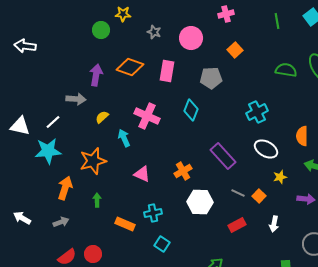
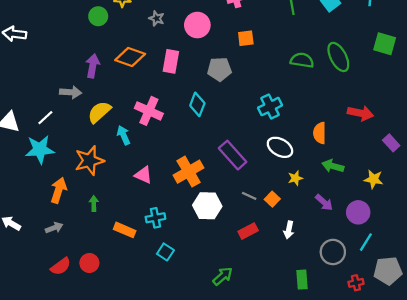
orange square: (235, 50) -> (246, 38), turned 35
yellow semicircle: (102, 117) -> (99, 112), size x1.6
orange cross: (183, 171) -> (189, 172), size x1.5
purple arrow: (306, 199) -> (324, 202), turned 36

